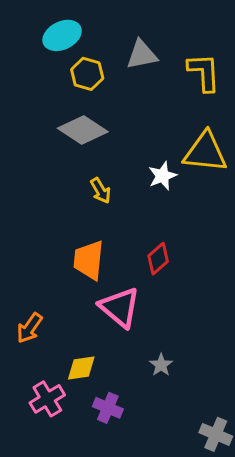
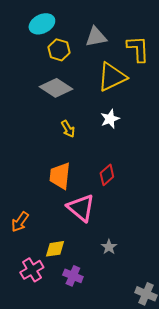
yellow triangle: (205, 152) -> (112, 77), moved, turned -32

